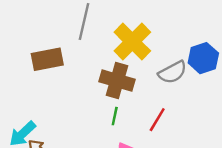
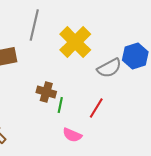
brown cross: (117, 81) -> (46, 92), moved, size x0.7

